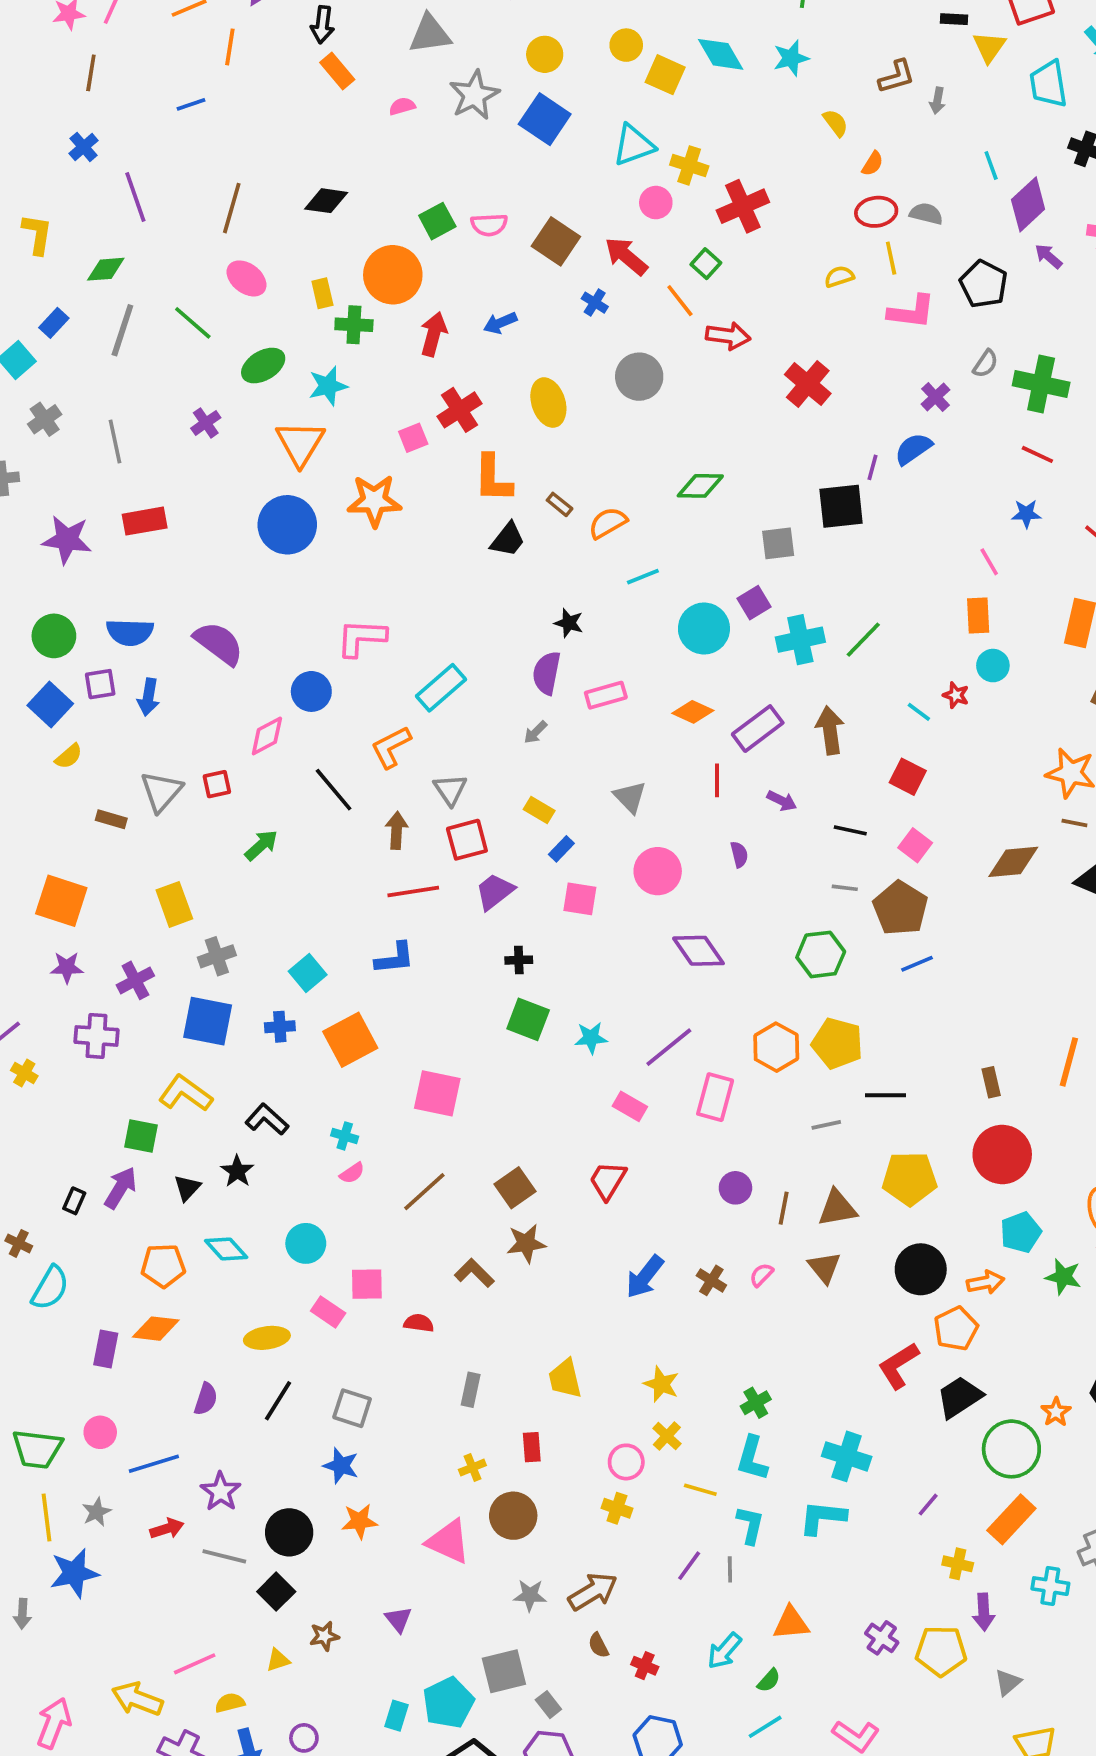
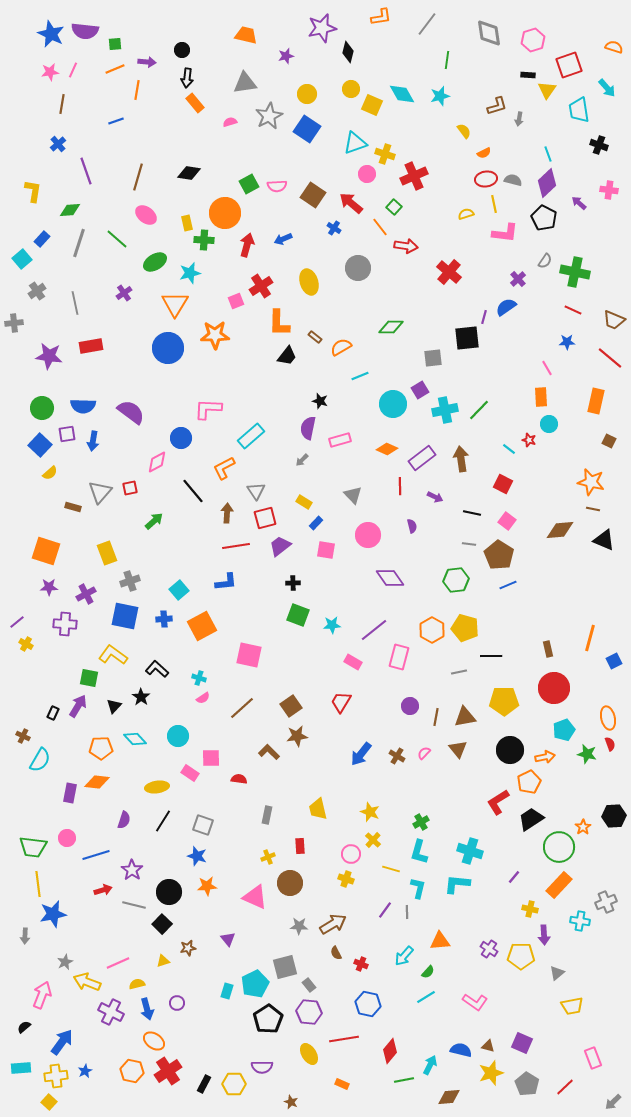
orange semicircle: (873, 164) -> (484, 153), turned 32
purple diamond: (1028, 204) -> (547, 183), moved
gray star: (96, 1512) -> (65, 962), moved

